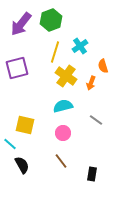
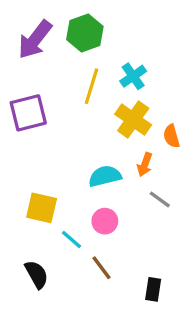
orange semicircle: (103, 66) -> (171, 136), moved
yellow cross: (66, 76) -> (133, 120), moved
orange arrow: (91, 83) -> (145, 165), moved
cyan line: (10, 144) -> (72, 239), moved

